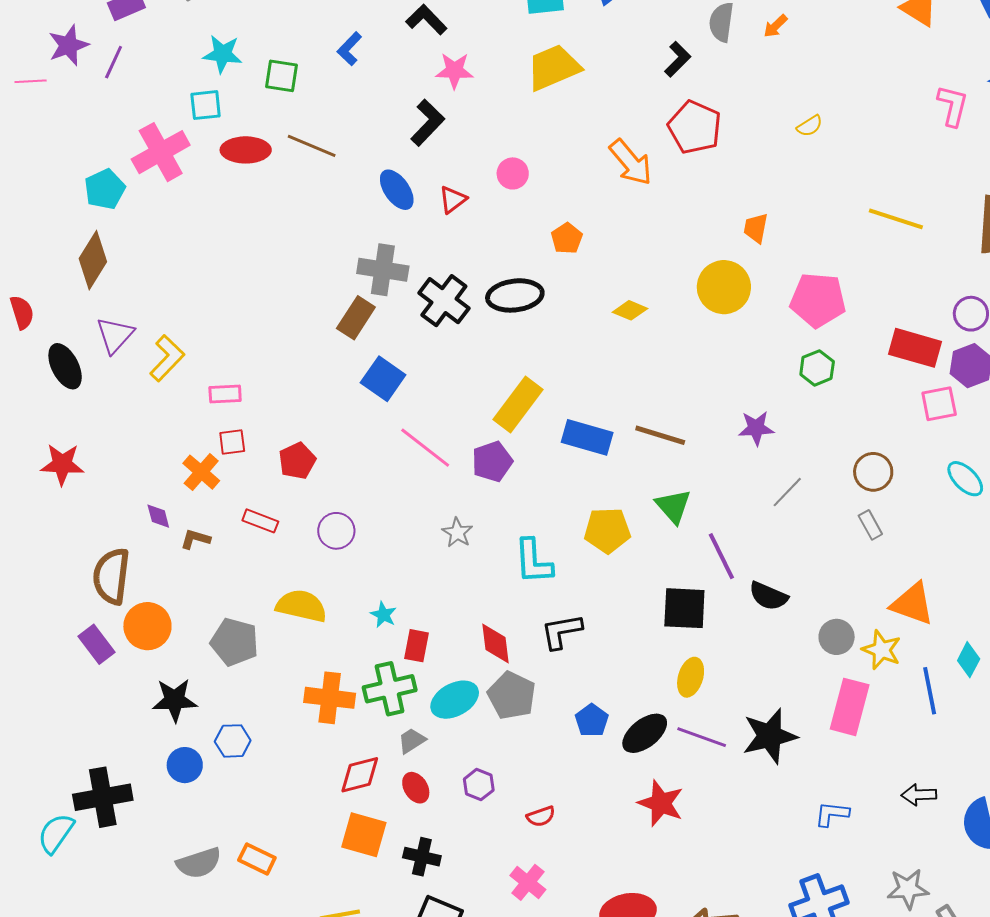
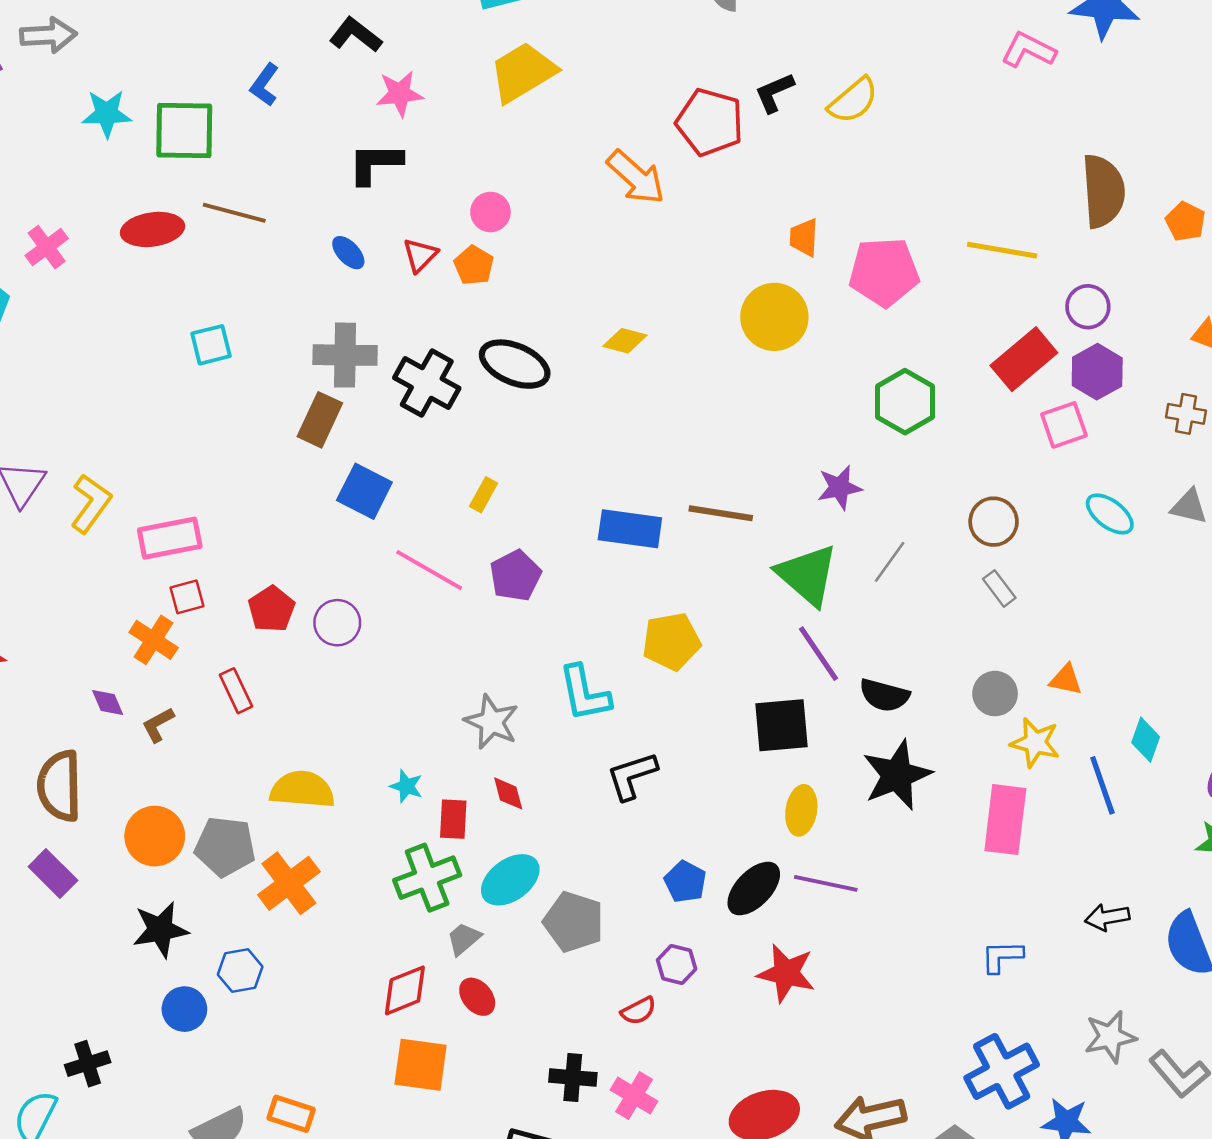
black L-shape: (678, 59) -> (774, 93), moved, turned -150
green square: (282, 76) -> (184, 131), size x1.5
cyan square: (206, 105) -> (211, 345), moved
pink L-shape: (953, 106) -> (1028, 50), turned -69
black L-shape: (428, 123) -> (375, 163), turned -126
yellow semicircle: (810, 126) -> (853, 100), size x1.6
pink cross: (161, 152) -> (47, 247), size x0.6
blue ellipse: (397, 190) -> (348, 253), size x0.7
yellow line: (896, 219) -> (1002, 250), moved
orange pentagon: (567, 238) -> (474, 265), moved
black ellipse: (515, 295) -> (515, 364), turned 38
pink pentagon: (818, 300) -> (884, 272), moved
yellow diamond: (630, 310) -> (625, 341), moved
red rectangle: (915, 348) -> (1024, 359), turned -48
green hexagon: (817, 368) -> (905, 402), size x1.4
pink rectangle: (225, 394) -> (170, 538), size x1.5
yellow rectangle: (518, 404) -> (484, 495), moved, size x0.5
green triangle: (673, 506) -> (807, 575), moved, size x1.4
red rectangle: (260, 521) -> (236, 691), turned 52
purple circle: (336, 531) -> (337, 623), moved
gray star: (457, 533) -> (492, 722), moved, size x1.4
brown L-shape: (195, 539) -> (158, 725), turned -36
orange triangle: (912, 604) -> (1066, 680), size x0.6
orange circle: (147, 626) -> (155, 836), moved
gray circle: (837, 637) -> (995, 694), moved
red diamond: (496, 644) -> (508, 793), moved, size x0.7
gray pentagon: (512, 695) -> (574, 922), moved
orange cross: (330, 698) -> (289, 883), moved, turned -36
black star: (770, 736) -> (897, 775), moved
purple hexagon: (479, 785) -> (677, 965), moved
black cross: (103, 797) -> (88, 1064), size x0.6
black cross: (422, 857) -> (573, 1077), moved

